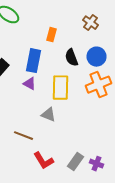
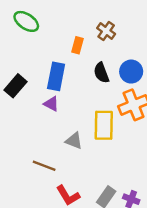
brown cross: (90, 23) -> (106, 31), moved
yellow rectangle: (60, 88) -> (104, 125), moved

